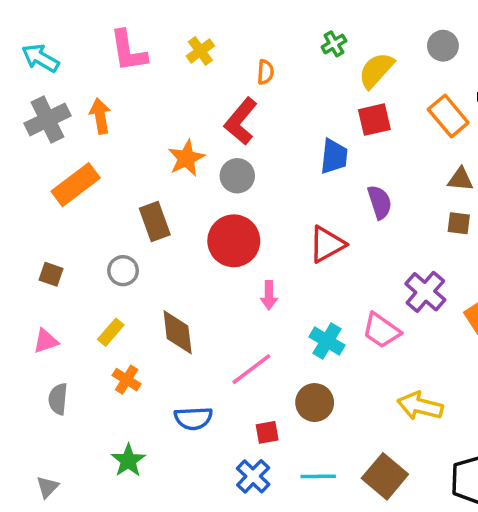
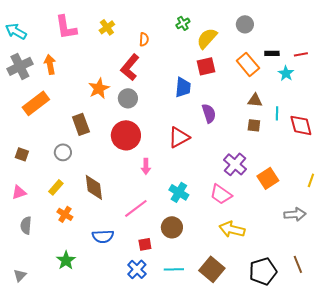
pink trapezoid: (381, 330) -> (221, 194), moved

